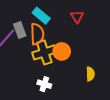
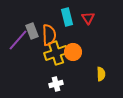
cyan rectangle: (41, 16) -> (67, 17), moved, turned 36
white cross: (44, 84) -> (56, 84), turned -32

